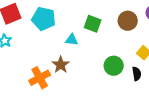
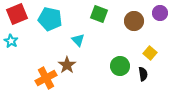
green square: (93, 24) -> (99, 14), moved
cyan triangle: (72, 40) -> (78, 40), turned 40

